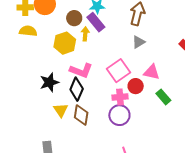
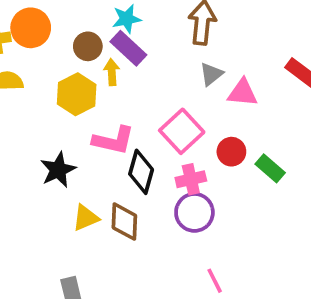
pink triangle: (152, 72) -> (243, 93), moved
red circle: (136, 86) -> (231, 152), moved
black diamond: (77, 89) -> (141, 172), moved
yellow triangle: (61, 110) -> (86, 218), turned 49

